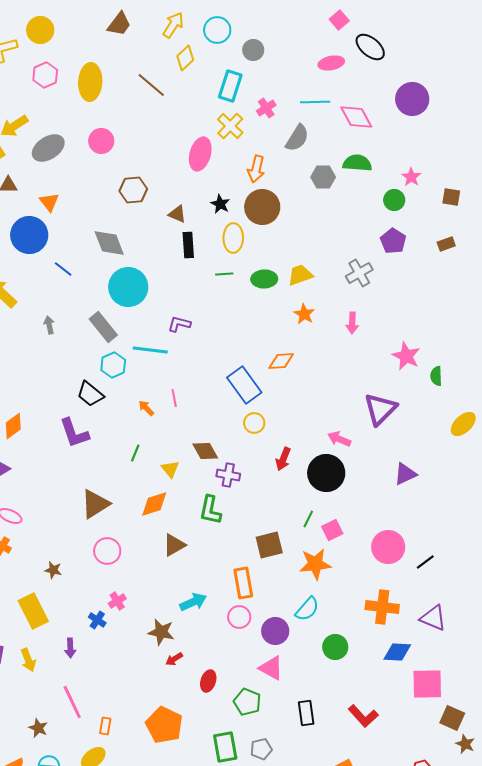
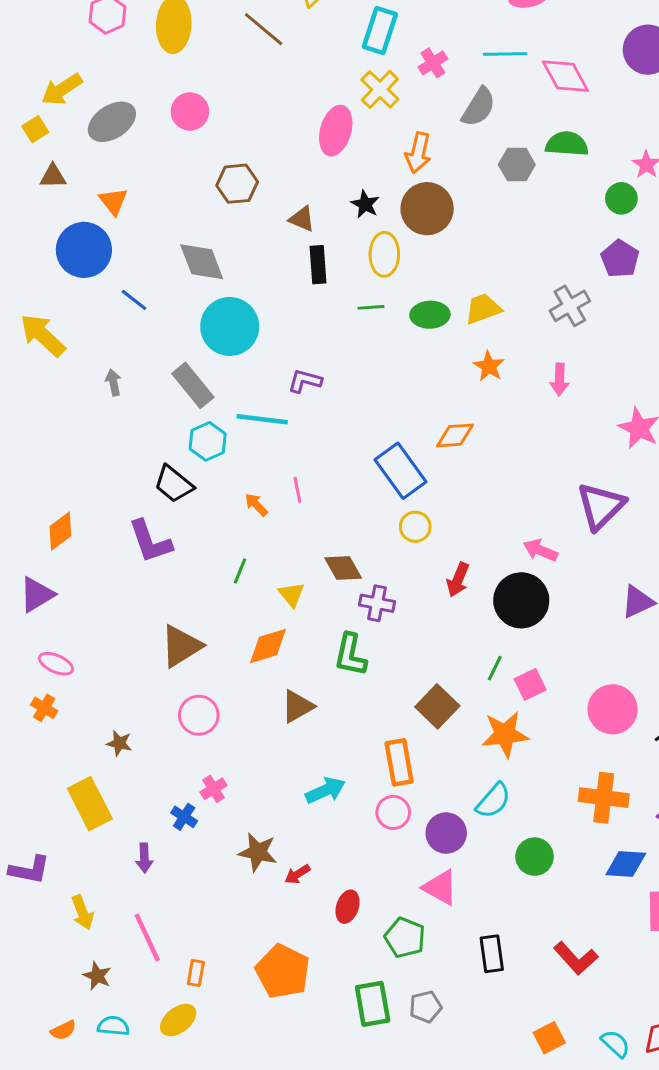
brown square: (269, 545) -> (437, 706), turned -32
brown star: (161, 632) -> (258, 852), moved
yellow arrow: (28, 660) -> (82, 913), moved

